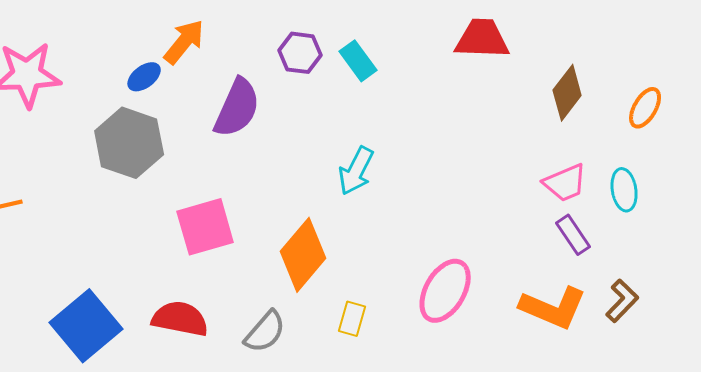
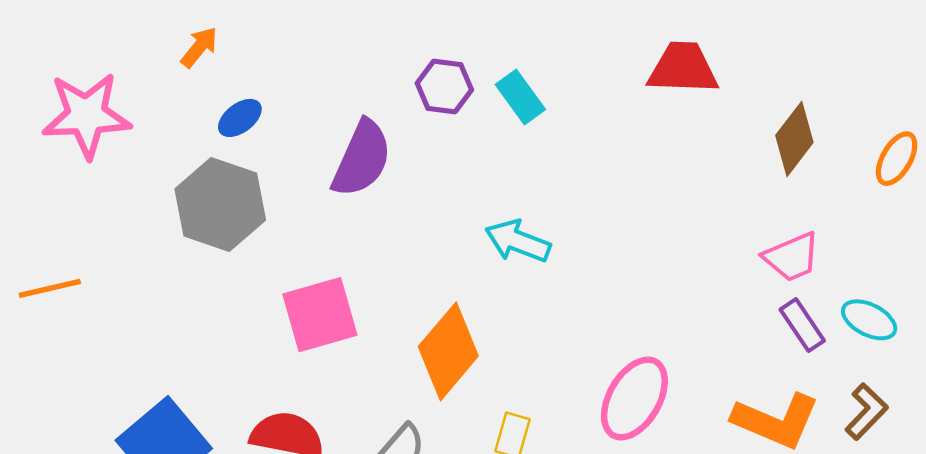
orange arrow: (184, 42) -> (199, 47), moved, size x0.7
cyan arrow: (356, 171) -> (518, 241), turned 84
cyan ellipse: (624, 190) -> (869, 320), moved, turned -54

